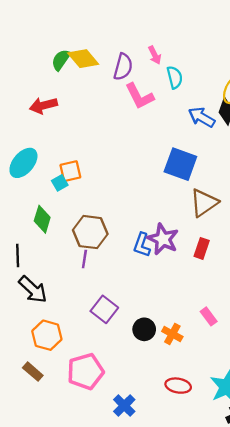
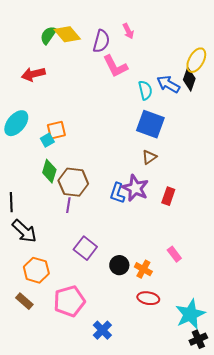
cyan semicircle: (175, 77) -> (145, 90), moved
brown triangle: (204, 203) -> (149, 157), moved, size x0.6
green diamond: (42, 219) -> (49, 171), moved
red ellipse: (178, 386) -> (148, 298), moved

